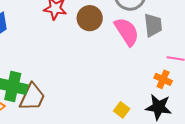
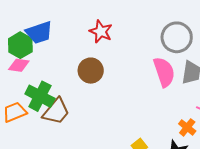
brown circle: (90, 18) -> (91, 71), moved

